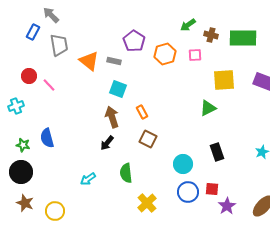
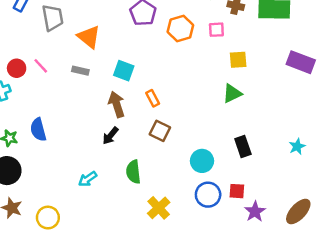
gray rectangle: (114, 61) -> (80, 71), moved
red circle: (29, 76) -> (17, 68), moved
yellow square: (224, 80) -> (238, 60), moved, size x0.7

